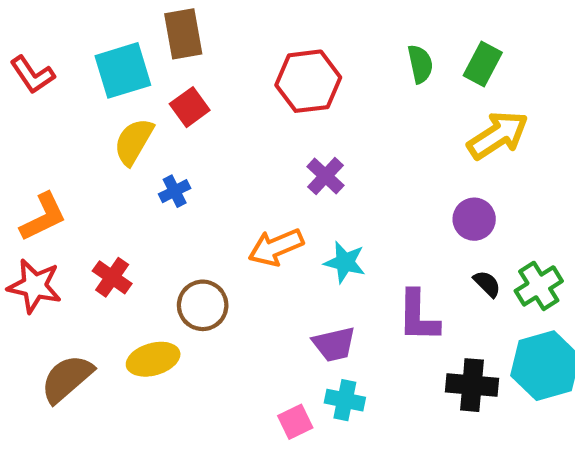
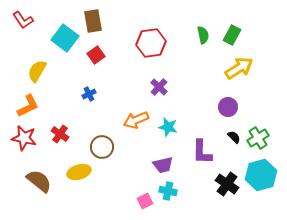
cyan square: (123, 70) -> (65, 38), turned -36
red L-shape: (32, 75) -> (23, 20), moved
yellow semicircle: (134, 142) -> (37, 71), moved
brown semicircle: (67, 379) -> (39, 181), turned 80
black cross: (472, 385) -> (227, 184), turned 30

